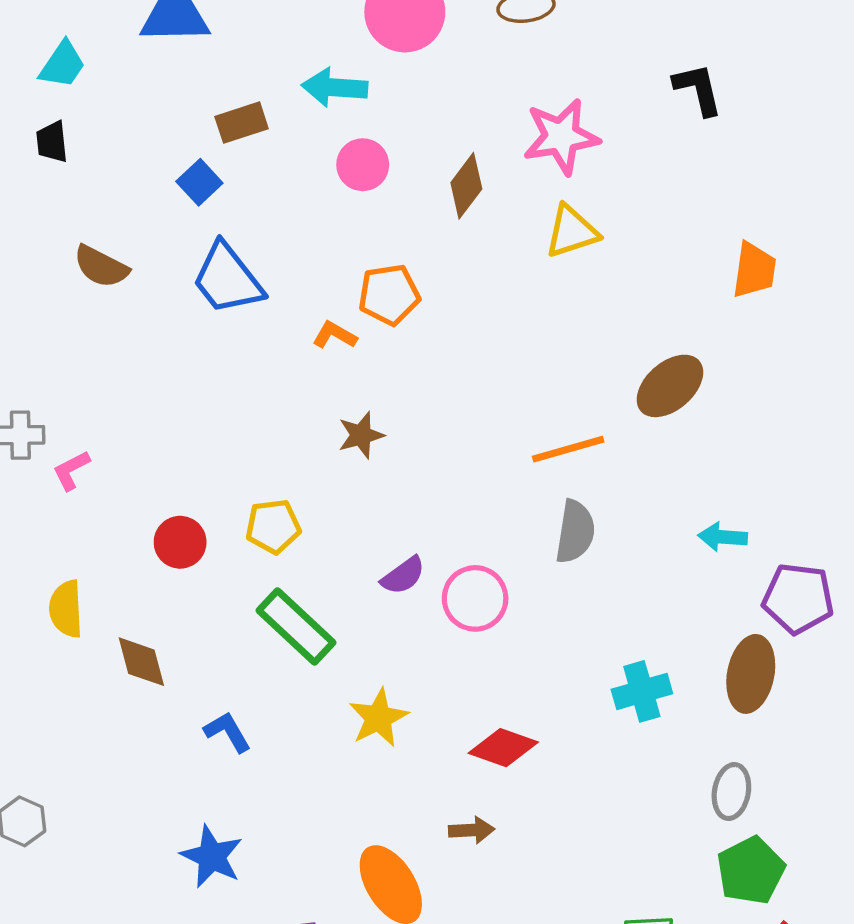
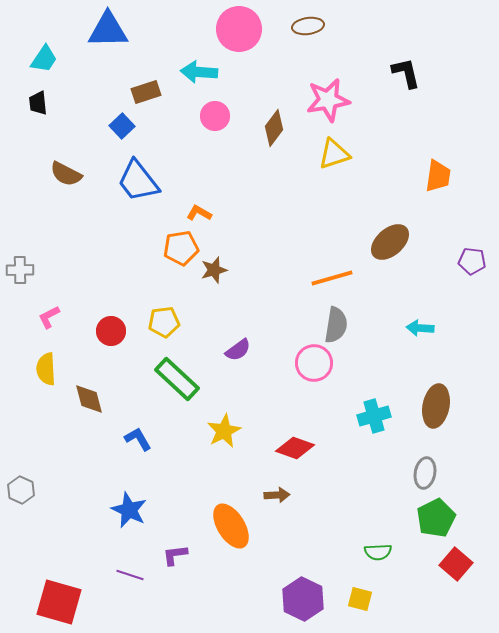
orange pentagon: (389, 295) -> (181, 248), moved
pink L-shape: (71, 470) -> (49, 317), moved
pink circle: (475, 598) -> (314, 363), moved
purple pentagon: (798, 598) -> (472, 261), moved, size x0.7

